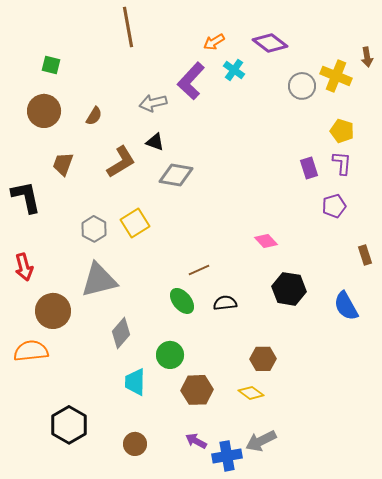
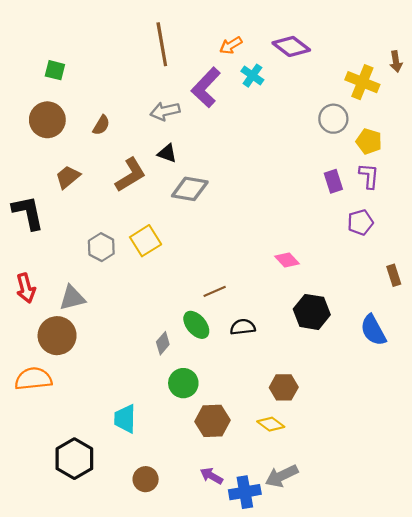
brown line: (128, 27) -> (162, 44), moved
gray circle: (302, 86) -> (333, 119), moved
brown trapezoid: (63, 164) -> (68, 177), turned 30
gray triangle: (99, 280) -> (72, 298), moved, size x0.7
gray diamond: (121, 333) -> (163, 343), moved, size x0.7
cyan trapezoid: (135, 382) -> (125, 419), moved

